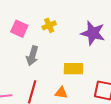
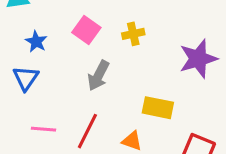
purple star: (93, 33) -> (198, 59), turned 30

